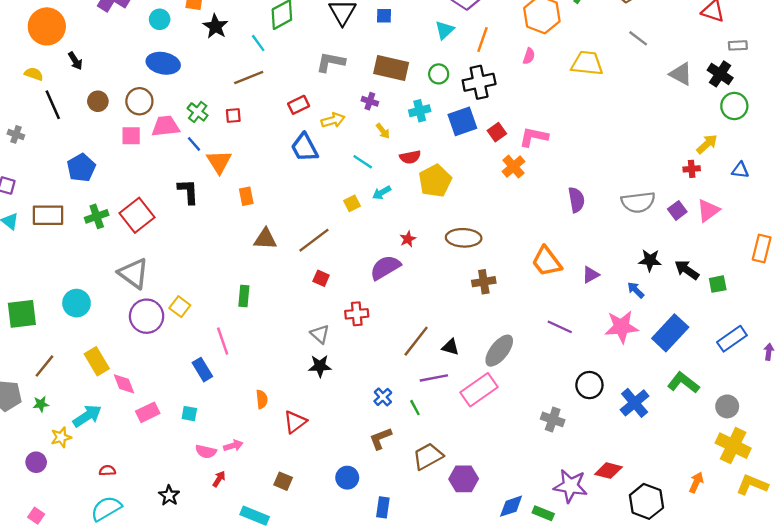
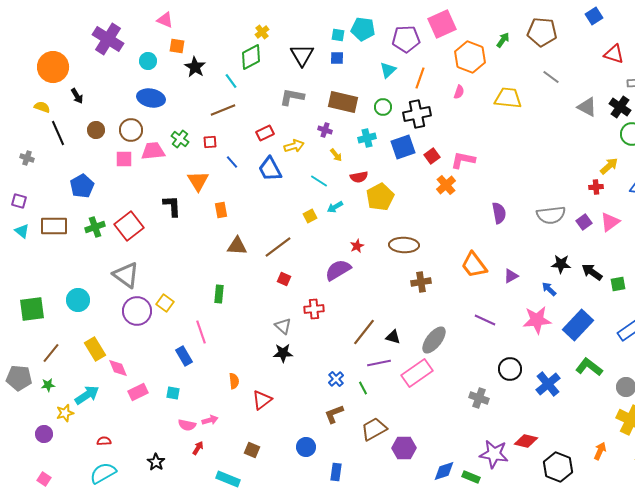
blue line: (194, 144) -> (232, 162), moved

